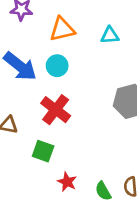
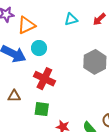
orange triangle: (62, 29) -> (26, 25), moved

